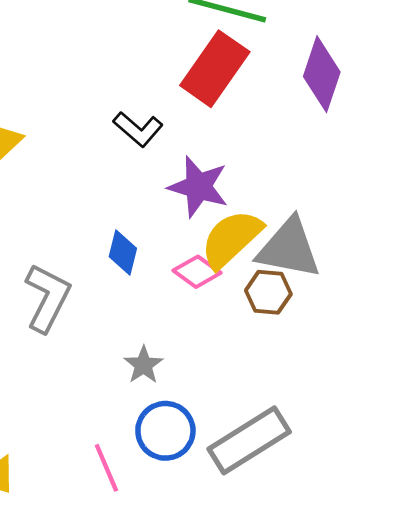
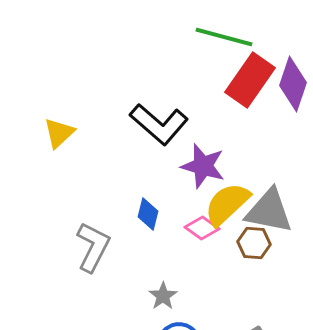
red rectangle: (215, 69) -> (250, 80), moved
black L-shape: (138, 129) -> (159, 124), size x1.6

